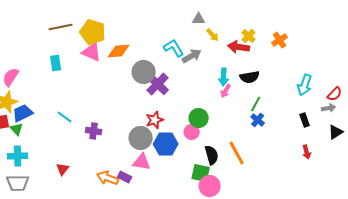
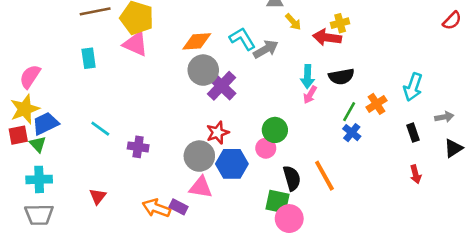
yellow cross: (249, 36) -> (340, 23), turned 32
orange cross: (280, 40) -> (377, 104), moved
orange diamond: (119, 51) -> (197, 41), moved
red semicircle: (335, 94) -> (452, 21), moved

